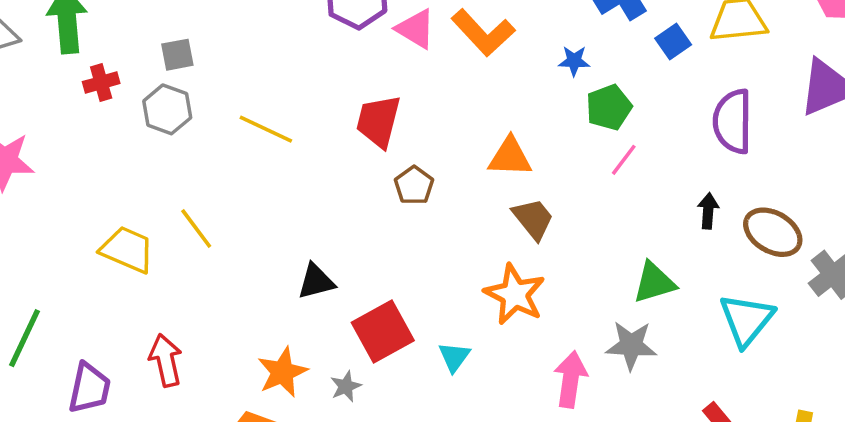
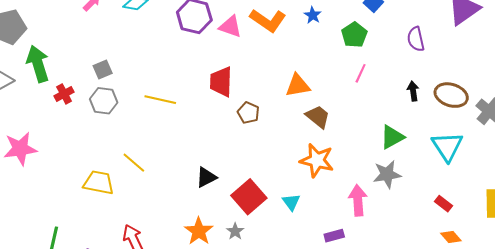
blue star: (574, 61) -> (313, 15), moved, turned -30
green pentagon: (609, 107) -> (354, 35), moved
purple semicircle: (733, 121) -> (416, 39), size x0.7

